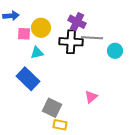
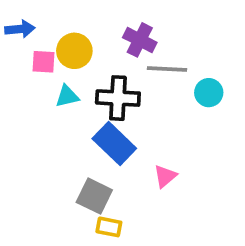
black cross: (71, 42) -> (118, 98), moved
blue rectangle: (28, 79) -> (114, 143), moved

